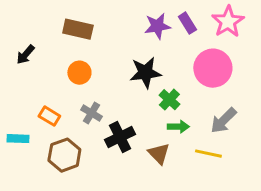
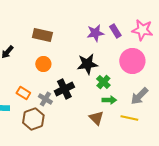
pink star: (228, 22) -> (142, 30), turned -30
gray cross: (91, 113) -> (45, 99), moved
black cross: (120, 137) -> (64, 89), moved

